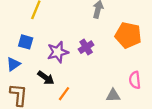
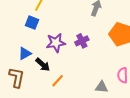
blue square: (26, 42) -> (32, 23), moved
blue triangle: (13, 64) -> (25, 53), moved

